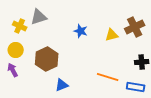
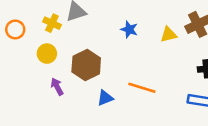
purple arrow: (13, 70) -> (57, 87), moved
orange line: (108, 77) -> (142, 88), moved

